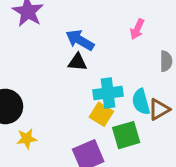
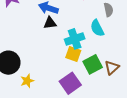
cyan semicircle: (141, 102) -> (97, 28), moved
brown triangle: (159, 109) -> (112, 68), moved

